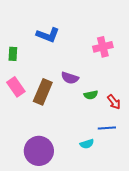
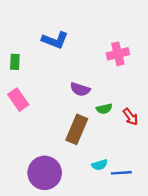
brown rectangle: (43, 92) -> (77, 129), moved
blue line: (107, 128) -> (121, 173), moved

